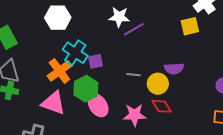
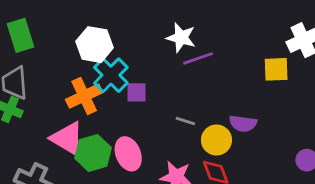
white hexagon: (58, 18) -> (95, 45), moved
green hexagon: (86, 89) -> (93, 153), moved

